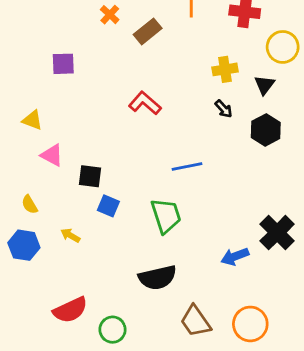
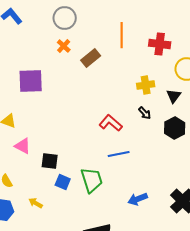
purple square: (63, 64) -> (31, 81), size x1.5
red L-shape: (145, 103) -> (111, 123), moved
green trapezoid: (166, 216) -> (92, 180), moved
blue arrow: (235, 256) -> (138, 199), moved

